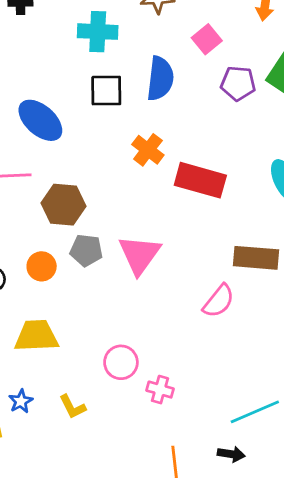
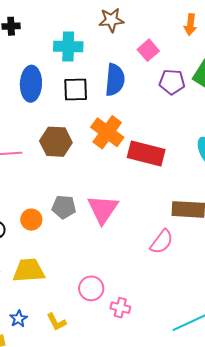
blue ellipse: (40, 120) -> (31, 84), moved, turned 52
orange cross: (148, 150) -> (107, 132), size x1.4
brown hexagon: (64, 205) -> (56, 142), moved

